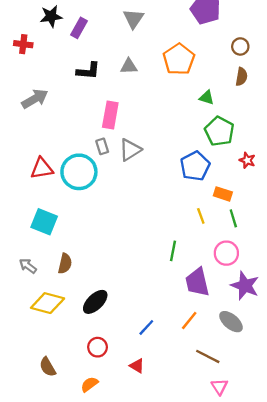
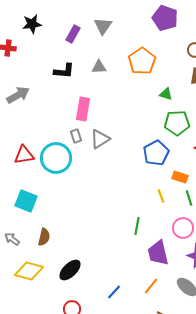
purple rectangle: (79, 28) -> (73, 34), moved
green pentagon: (219, 131) -> (177, 123), turned -30

